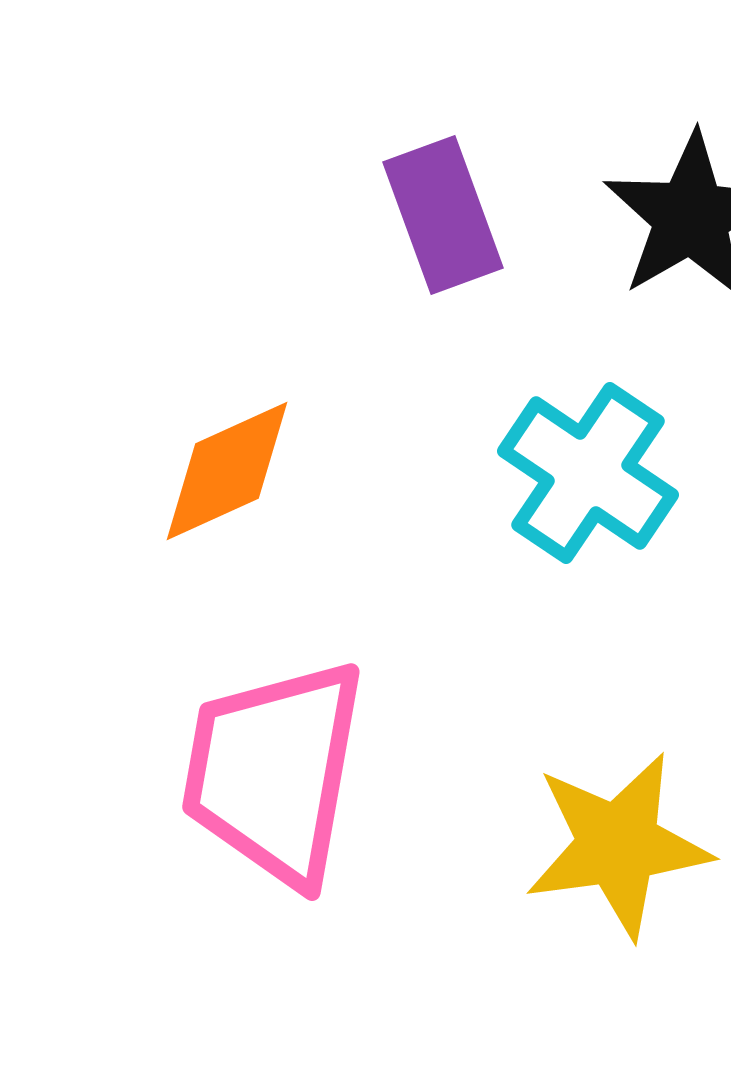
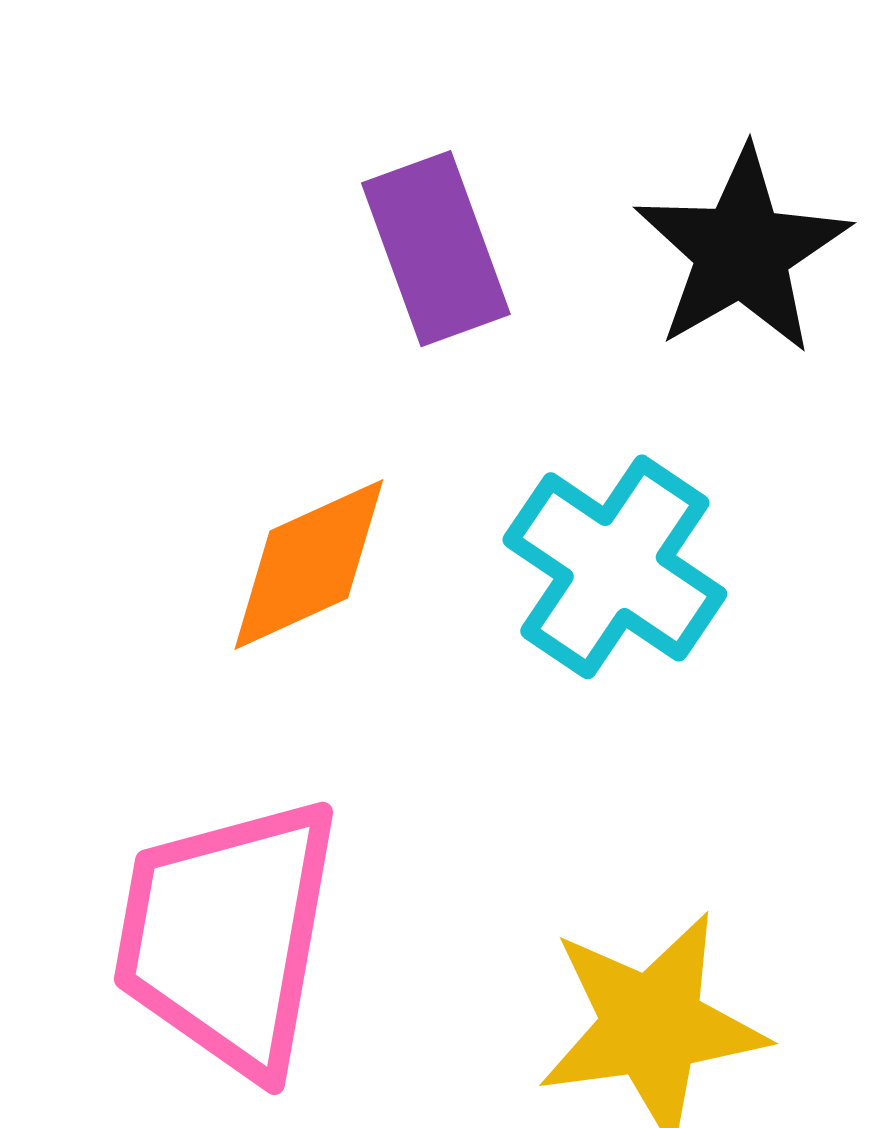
orange diamond: (227, 471) -> (309, 564), moved

